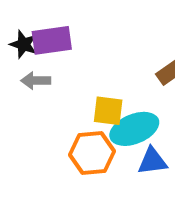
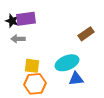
yellow square: (108, 111) -> (32, 66), moved
orange hexagon: (92, 153) -> (35, 84), moved

